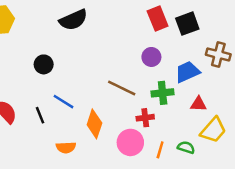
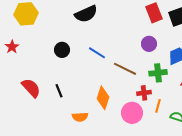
blue line: (63, 102) -> (97, 53), moved
orange line: (160, 150) -> (158, 106), moved

